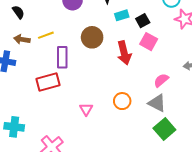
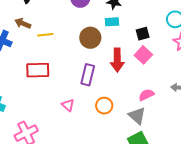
cyan rectangle: (122, 15) -> (112, 22), moved
yellow line: (46, 35) -> (45, 35), moved
purple rectangle: (62, 57) -> (88, 75), moved
pink triangle: (86, 109) -> (68, 105), turned -32

